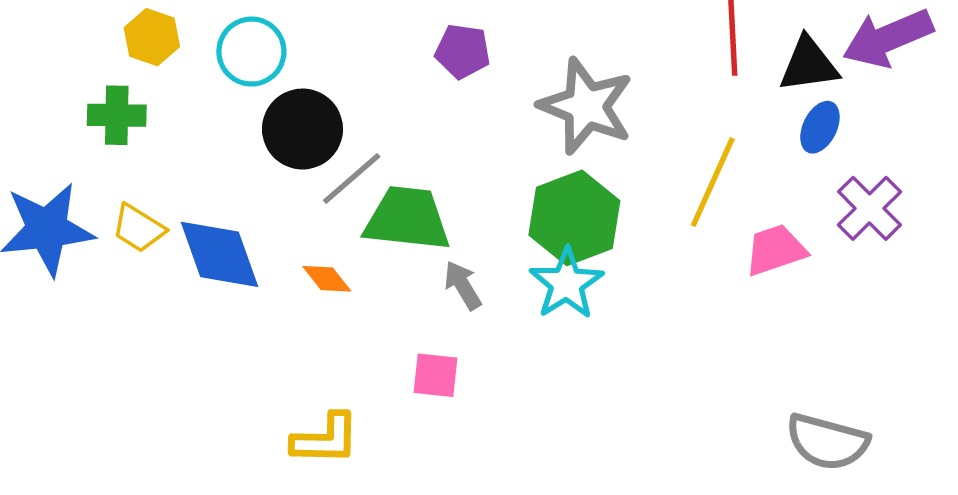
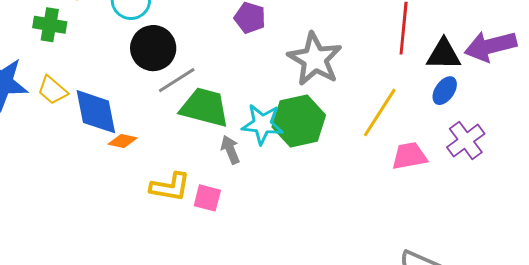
orange diamond: (327, 279) -> (123, 141), moved, turned -48
cyan star: (567, 284) -> (262, 124), moved, turned 30
yellow L-shape: (325, 439) -> (170, 187), moved

